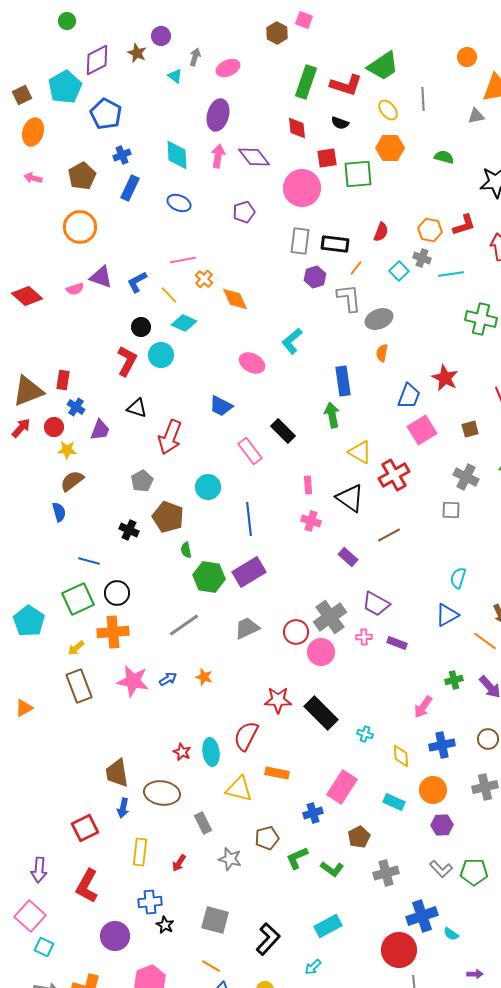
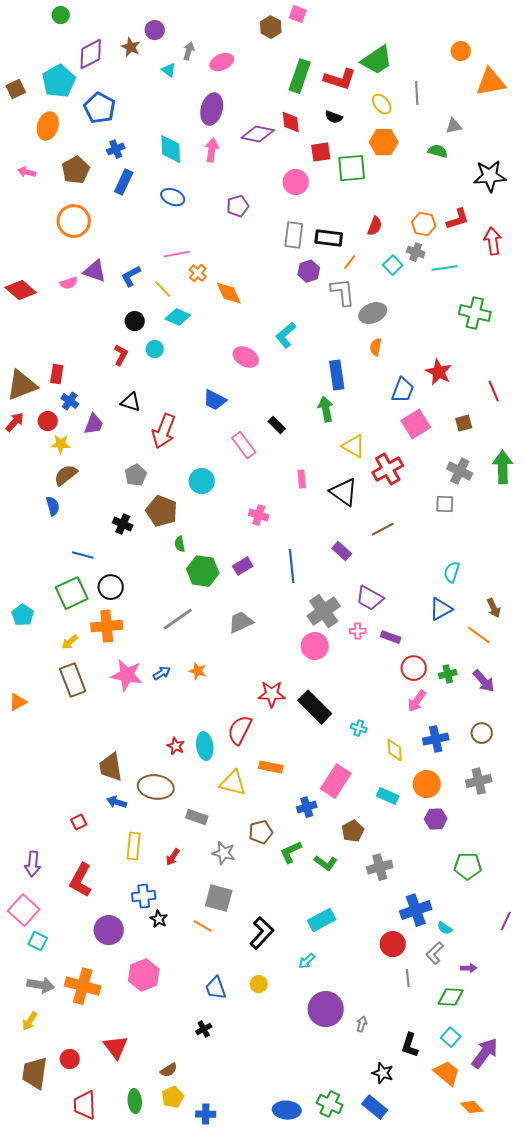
gray triangle: (476, 116) -> (454, 126), moved
orange ellipse: (33, 132) -> (48, 126), moved
purple diamond: (254, 157) -> (258, 134), moved, turned -40
pink circle: (302, 188) -> (296, 182), size x0.7
cyan circle: (161, 355) -> (155, 349), size x0.7
red L-shape: (127, 361) -> (121, 355), size x0.7
black rectangle: (283, 431) -> (277, 425), size x0.7
blue line: (249, 519) -> (292, 566), moved
pink cross: (311, 521) -> (259, 515), moved
purple rectangle: (249, 572) -> (243, 566), size x0.6
cyan pentagon: (29, 621) -> (23, 615), size x0.7
red circle: (296, 632) -> (414, 668), moved
blue arrow: (123, 808) -> (117, 802), turned 96
gray rectangle: (203, 823) -> (197, 817), turned -45
red square: (85, 828) -> (79, 822), size x0.6
gray L-shape: (441, 869) -> (435, 953), moved, turned 90
gray square: (215, 920) -> (219, 898), moved
red circle: (399, 950) -> (393, 944), size x0.7
orange line: (211, 966) -> (203, 926), moved

